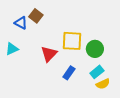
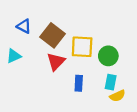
brown square: (36, 16) -> (52, 35), moved, size x1.5
cyan rectangle: (97, 72) -> (111, 82), turned -40
blue rectangle: (69, 73) -> (79, 83), turned -32

